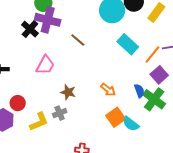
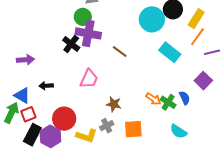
orange line: (152, 54) -> (197, 37), moved
green cross: (154, 99) -> (168, 102), moved, size x0.7
red circle: (18, 103) -> (64, 119), size x1.5
orange square: (116, 117) -> (133, 129), moved, turned 36
yellow L-shape: (39, 122) -> (87, 136), turned 45

